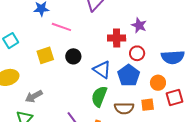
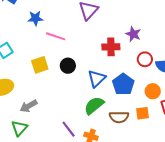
red circle: (137, 53) -> (145, 59), moved
blue triangle: (102, 70) -> (97, 79), turned 42
green semicircle: (99, 96) -> (94, 105), turned 30

